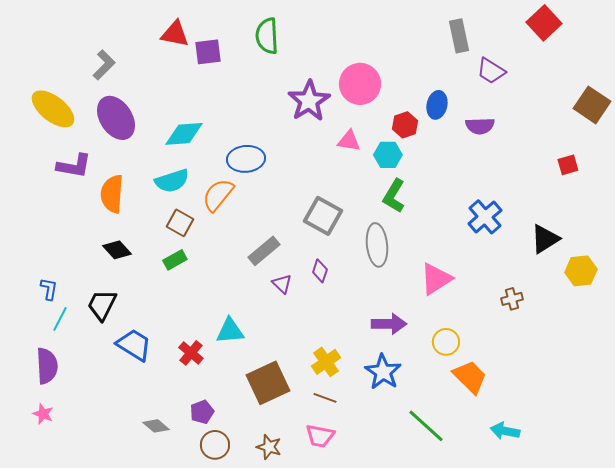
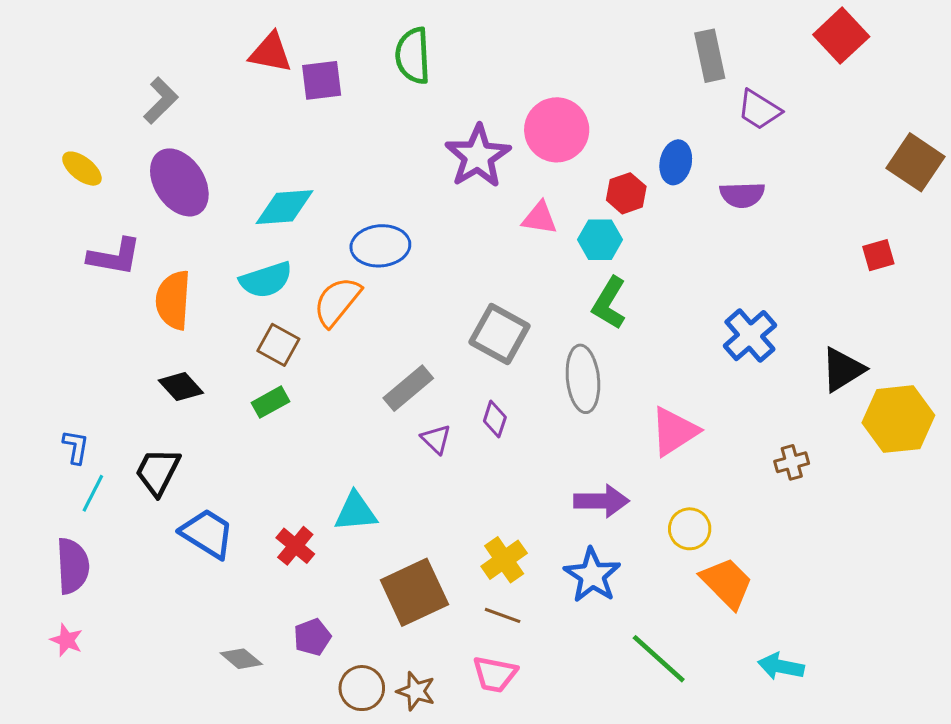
yellow ellipse: (53, 109) -> (82, 169), size x0.6
yellow hexagon: (581, 271) -> (898, 419), size x1.4
brown circle: (215, 445) -> (362, 688), moved

